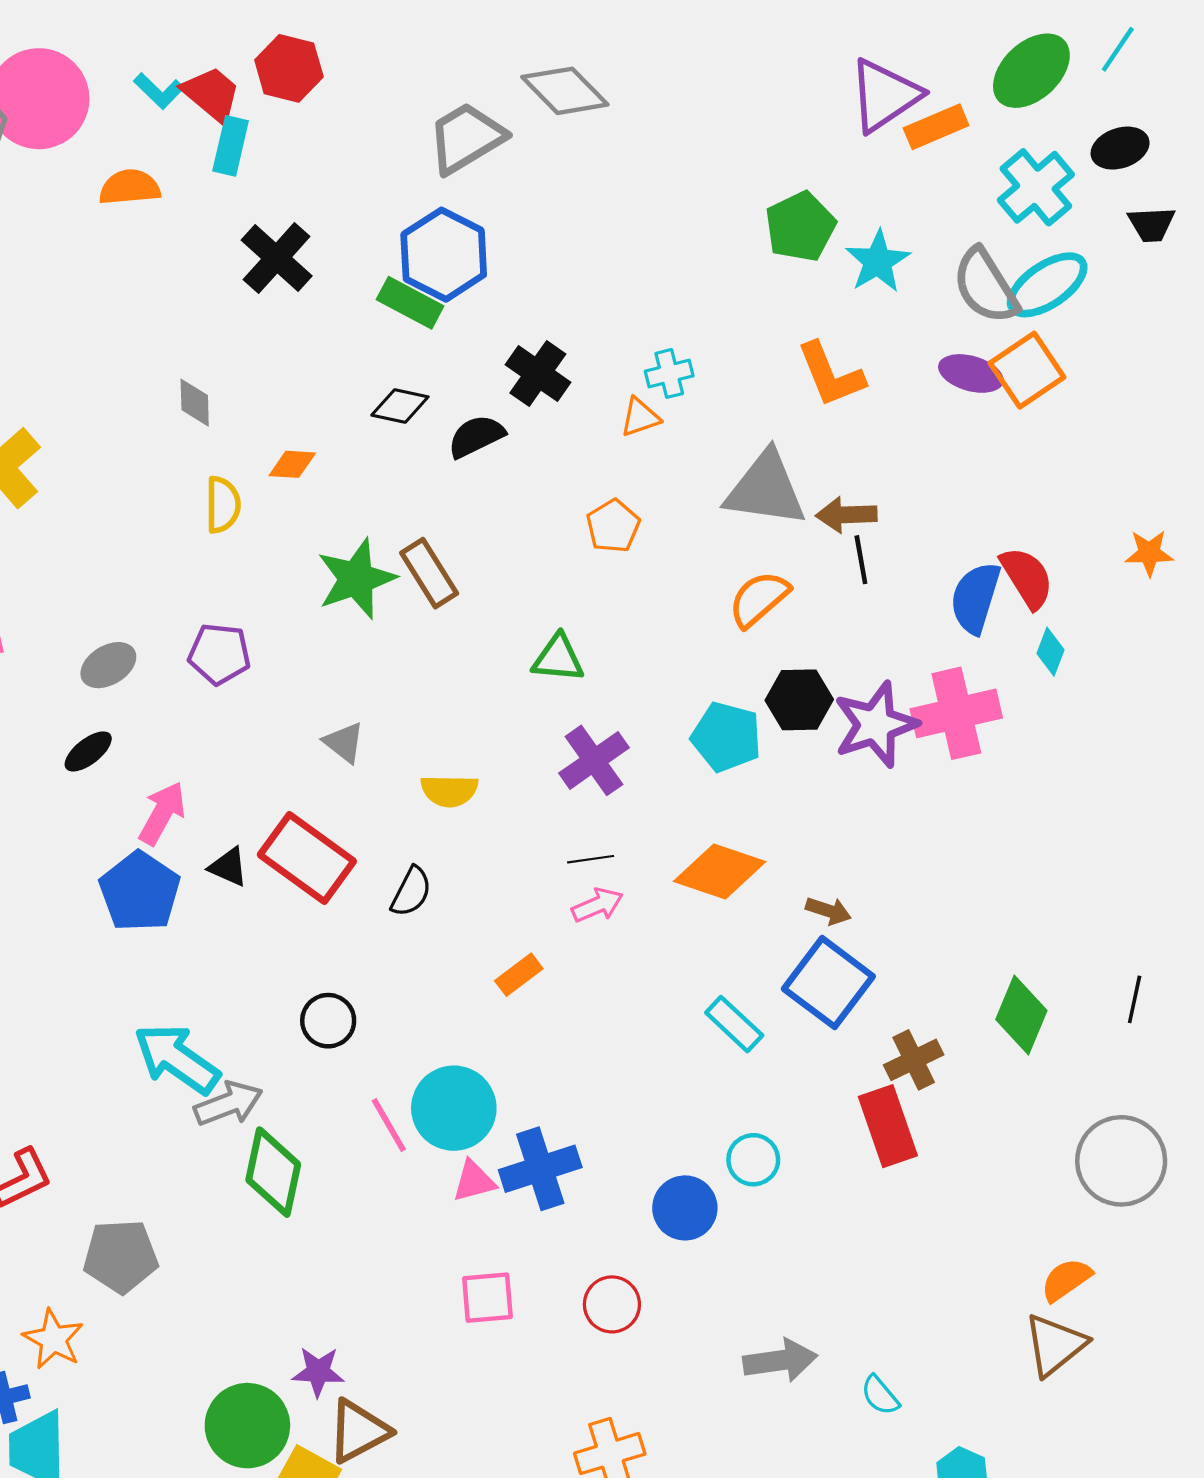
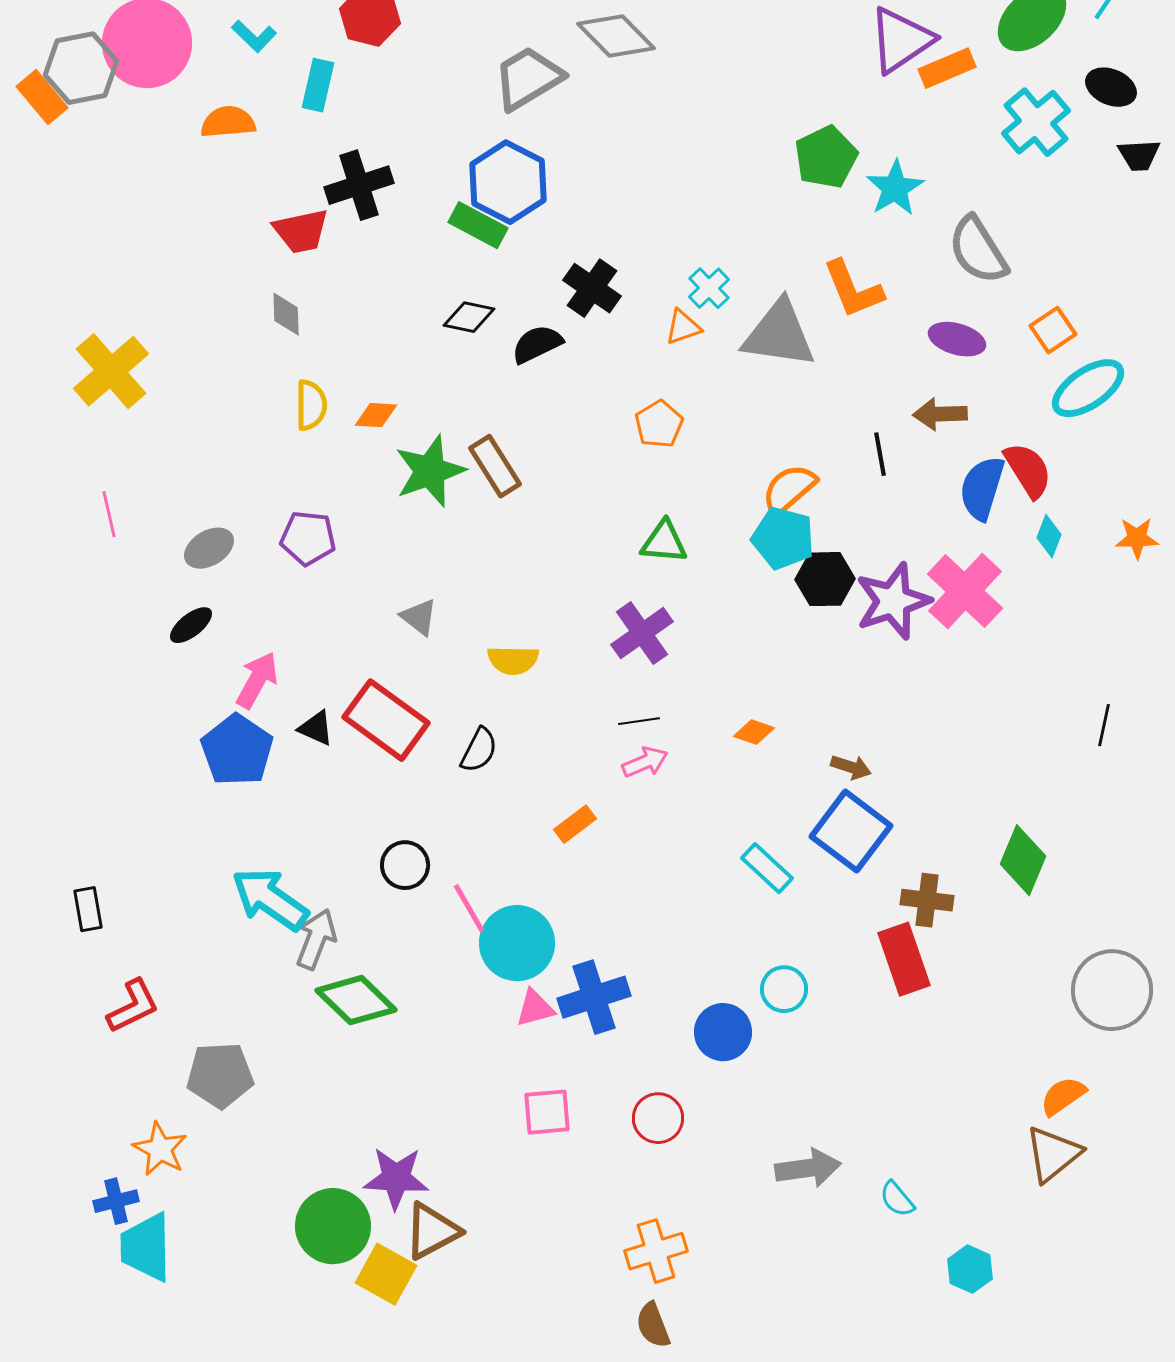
red trapezoid: (212, 94) -> (301, 231), moved, turned 128
black ellipse: (1120, 148) -> (1111, 87), turned 42
black cross: (277, 258) -> (359, 185), turned 30
cyan ellipse: (1047, 285) -> (1088, 388), moved
gray semicircle: (985, 286) -> (978, 250), moved
orange square: (1027, 370) -> (1053, 330), moved, size x0.7
cyan cross: (669, 373) -> (709, 288), turned -30
purple ellipse: (971, 373) -> (957, 339), moved
orange diamond: (292, 464) -> (376, 415), moved
gray triangle: (766, 489) -> (779, 334), moved
brown arrow: (846, 515) -> (940, 414), moved
orange star: (1149, 553) -> (1137, 538), moved
green triangle: (558, 658) -> (664, 542), moved
pink cross: (956, 713) -> (965, 591), turned -34
cyan pentagon: (726, 737) -> (783, 538), moved
orange diamond: (720, 871) -> (754, 732), size x0.5
black line: (1135, 999) -> (1104, 725), moved
brown cross: (914, 1060) -> (927, 900), turned 33
gray arrow: (228, 1104) -> (316, 939), turned -48
pink line: (389, 1125) -> (469, 908), moved
green diamond: (273, 1172) -> (356, 1000), turned -58
purple star: (318, 1372) -> (396, 1178), size x1.4

